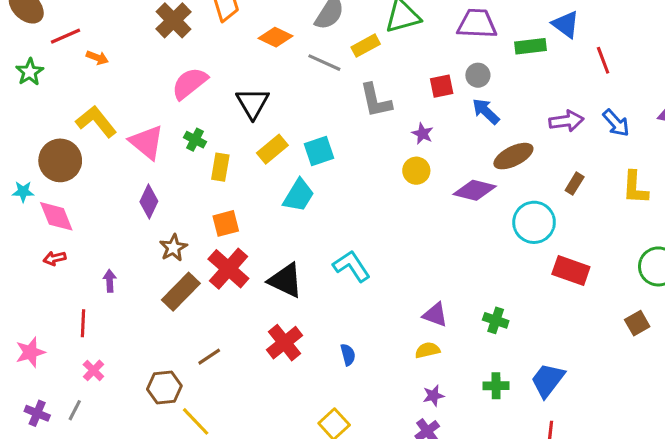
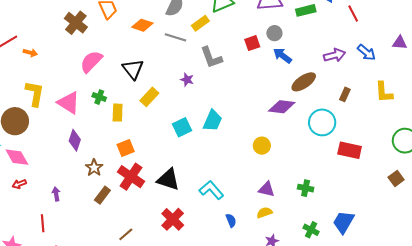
yellow L-shape: (96, 121) -> (35, 93), turned 56
purple star: (423, 134) -> (187, 80), moved
cyan square: (319, 151) -> (182, 127), moved
yellow circle: (416, 171) -> (262, 146), moved
cyan trapezoid: (299, 195) -> (213, 121), moved
cyan L-shape: (352, 266) -> (211, 190), moved
brown rectangle: (181, 292) -> (102, 195), size x0.7
blue semicircle: (348, 355) -> (231, 220), moved
green cross: (496, 386) -> (311, 230), turned 35

